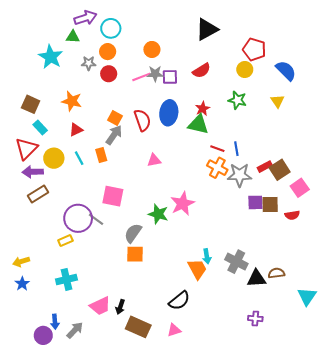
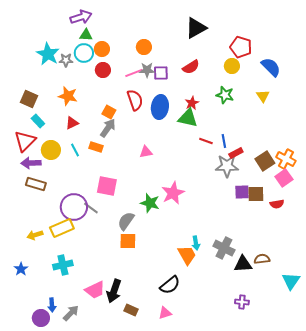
cyan circle: (111, 28) -> (84, 53), moved
green triangle: (73, 37) -> (86, 35), moved
gray star: (89, 63) -> (66, 60), moved
red semicircle: (142, 120) -> (135, 100), moved
orange rectangle: (101, 155) -> (96, 147), turned -56
red rectangle: (265, 167) -> (236, 153), moved
orange cross: (217, 168) -> (286, 159), moved
brown rectangle: (38, 194) -> (36, 184), turned 48
yellow rectangle: (65, 240) -> (62, 228), size x1.6
yellow arrow: (21, 262) -> (35, 235), moved
black arrow: (120, 307) -> (114, 291), size x1.6
brown rectangle: (138, 327) -> (131, 310), size x0.6

